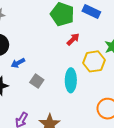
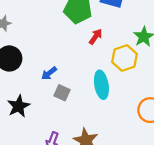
blue arrow: (18, 63) -> (49, 73), moved

